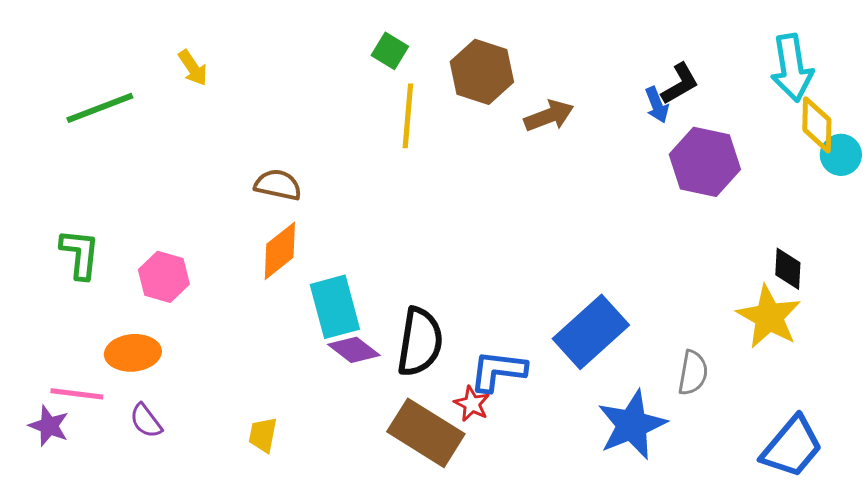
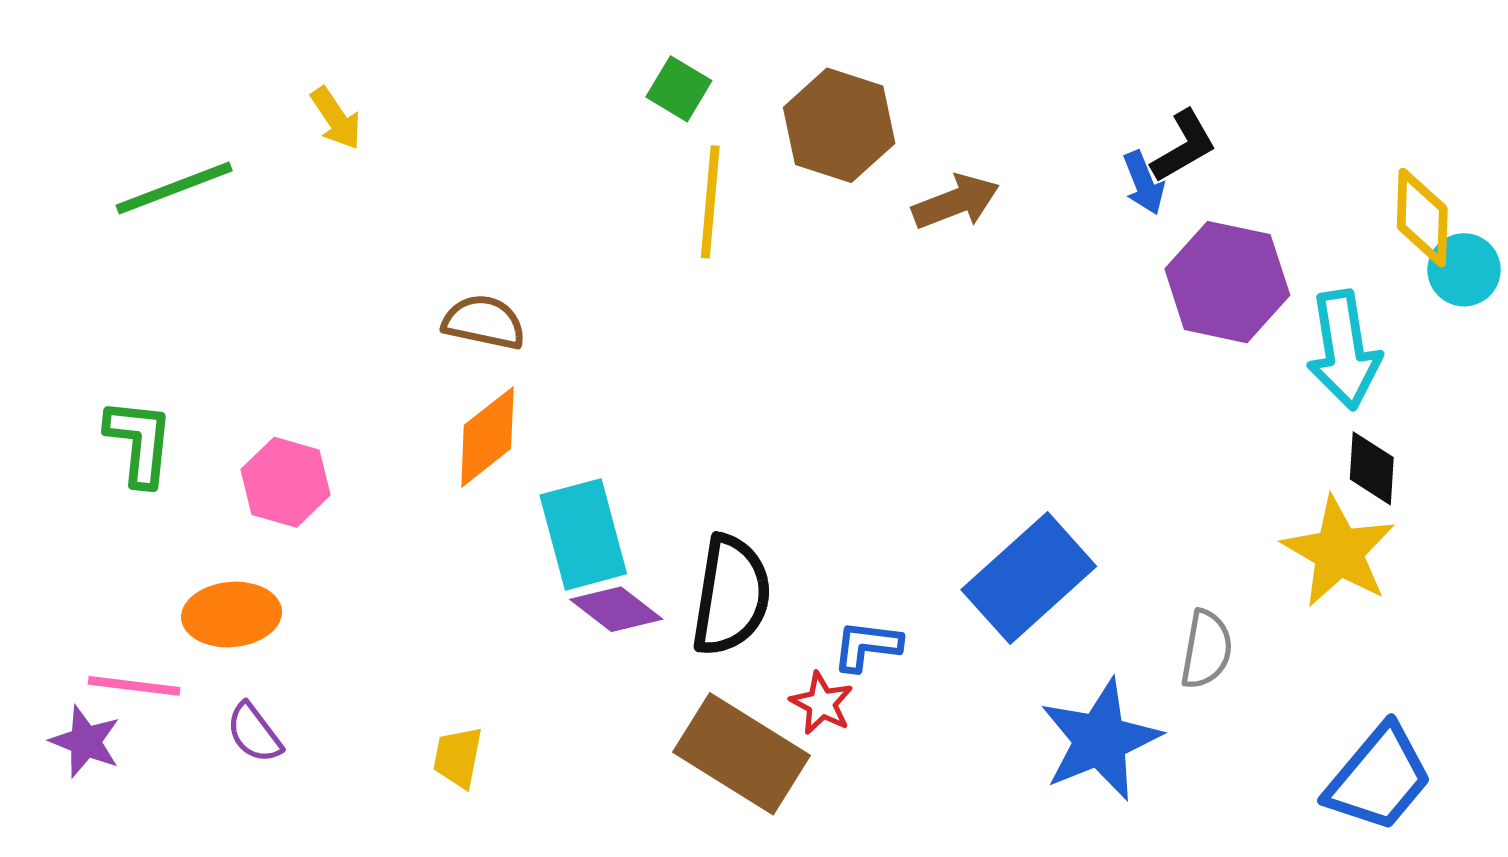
cyan arrow: (792, 68) -> (1344, 350), moved
blue L-shape: (498, 371) -> (867, 646), size x0.7

